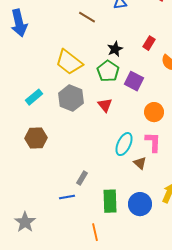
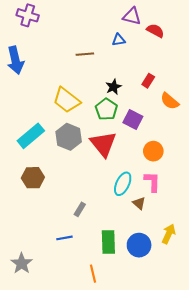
brown line: (87, 17) -> (85, 54), turned -36
cyan rectangle: (34, 97) -> (31, 136), size x1.5
red triangle: (105, 105) -> (103, 144), size x1.8
gray rectangle: (82, 178) -> (80, 209), moved

